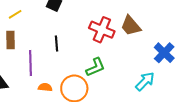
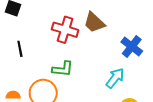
green L-shape: (95, 67) -> (63, 69), turned 35

